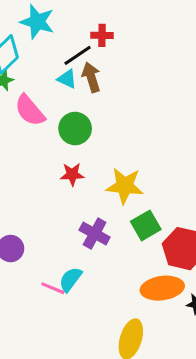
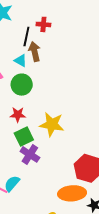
black line: (78, 55) -> (26, 36), turned -48
cyan triangle: (67, 79) -> (21, 61), moved
green square: (146, 225) -> (24, 137), moved

